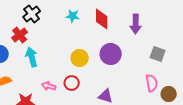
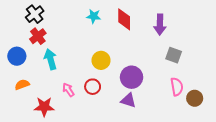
black cross: (32, 14) -> (35, 14), moved
purple circle: (111, 54) -> (132, 77), moved
gray square: (158, 54) -> (174, 55), moved
pink arrow: (49, 86) -> (68, 90), turned 40

